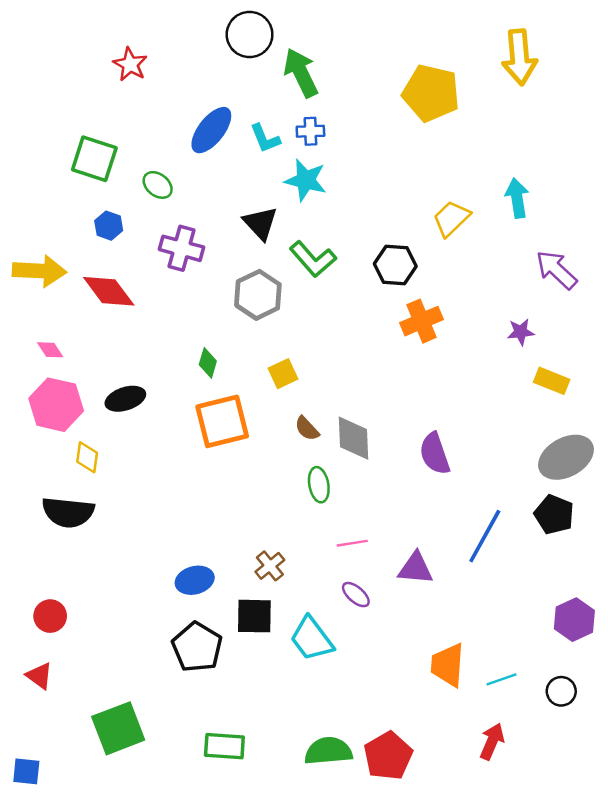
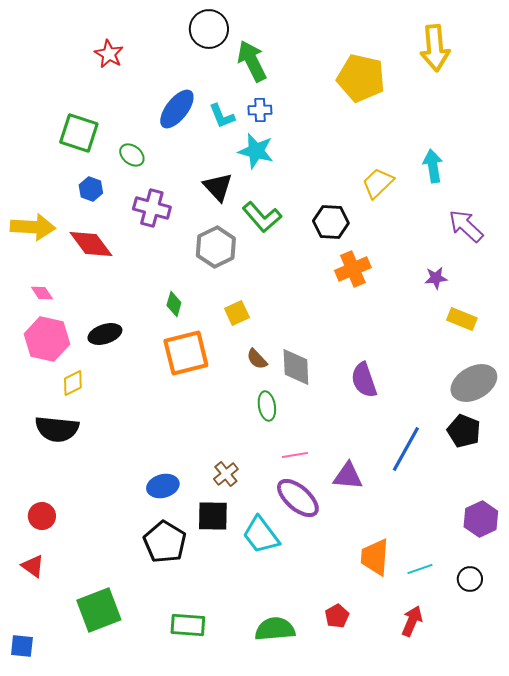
yellow diamond: (87, 457) -> (73, 383), turned 56
purple ellipse: (356, 595) -> (298, 498), size x1.8
red pentagon: (388, 756) -> (337, 616), moved, size x0.6

